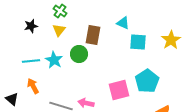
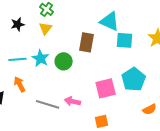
cyan triangle: (123, 23) -> (110, 21), size x1.5
brown rectangle: (93, 35) -> (87, 42), moved
green circle: (79, 54) -> (64, 61), moved

